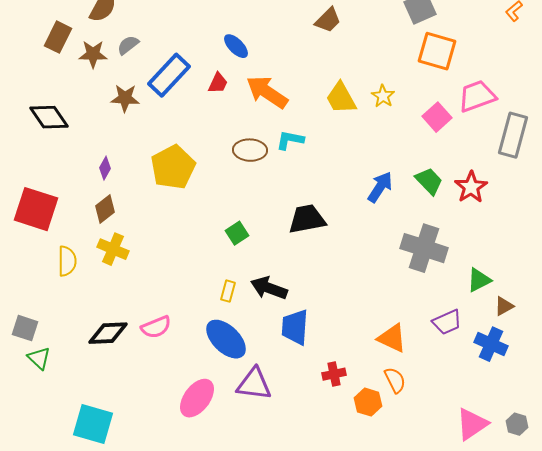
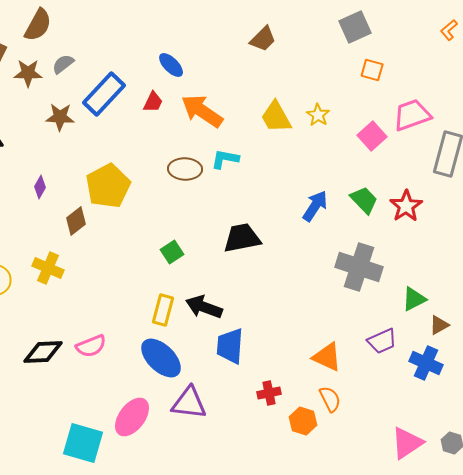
orange square: (437, 51) -> (372, 70), size x0.6
brown diamond: (105, 209) -> (76, 221), moved
yellow rectangle: (228, 291) -> (163, 310), size x1.4
cyan square: (93, 424) -> (83, 443), moved

